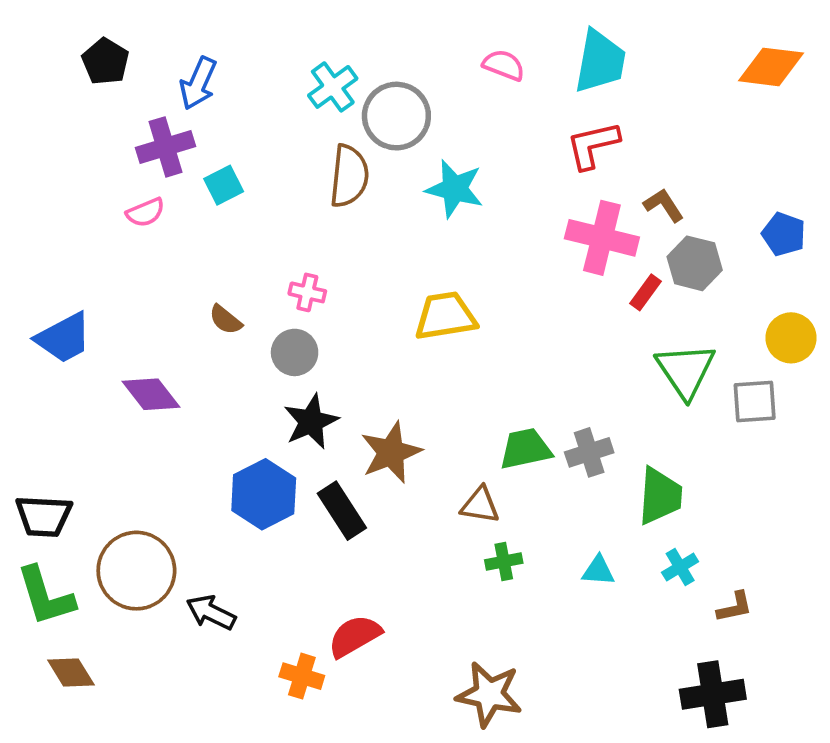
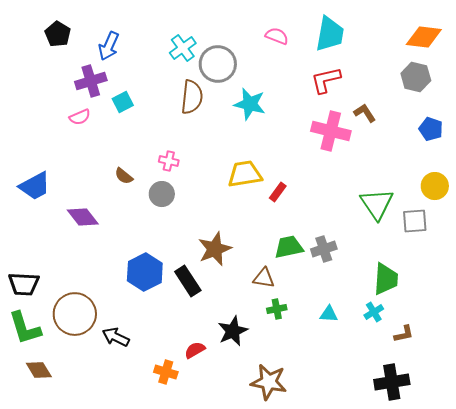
gray hexagon: (695, 263) -> (416, 77), moved
red rectangle: (646, 292) -> (278, 192), moved
black star: (311, 422) -> (233, 331), moved
green trapezoid: (660, 496) -> (386, 279), moved
red semicircle: (355, 636) -> (195, 350), size x0.7

